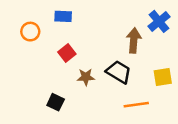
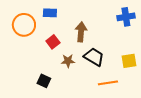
blue cross: (159, 21) -> (126, 17), turned 30
orange circle: (30, 32) -> (24, 25), size x1.5
brown arrow: (134, 40) -> (81, 32), moved

